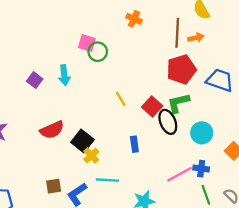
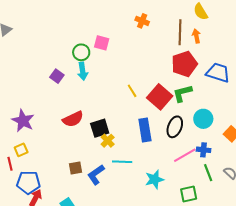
orange arrow: (196, 38) -> (196, 36), turned -88
green circle: (98, 52) -> (81, 52), moved
red square: (152, 107) -> (160, 97), size x1.4
black ellipse: (168, 122) -> (175, 127), moved, turned 45
black square: (82, 141) -> (100, 128), turned 36
blue rectangle: (134, 144) -> (145, 130), size x1.6

